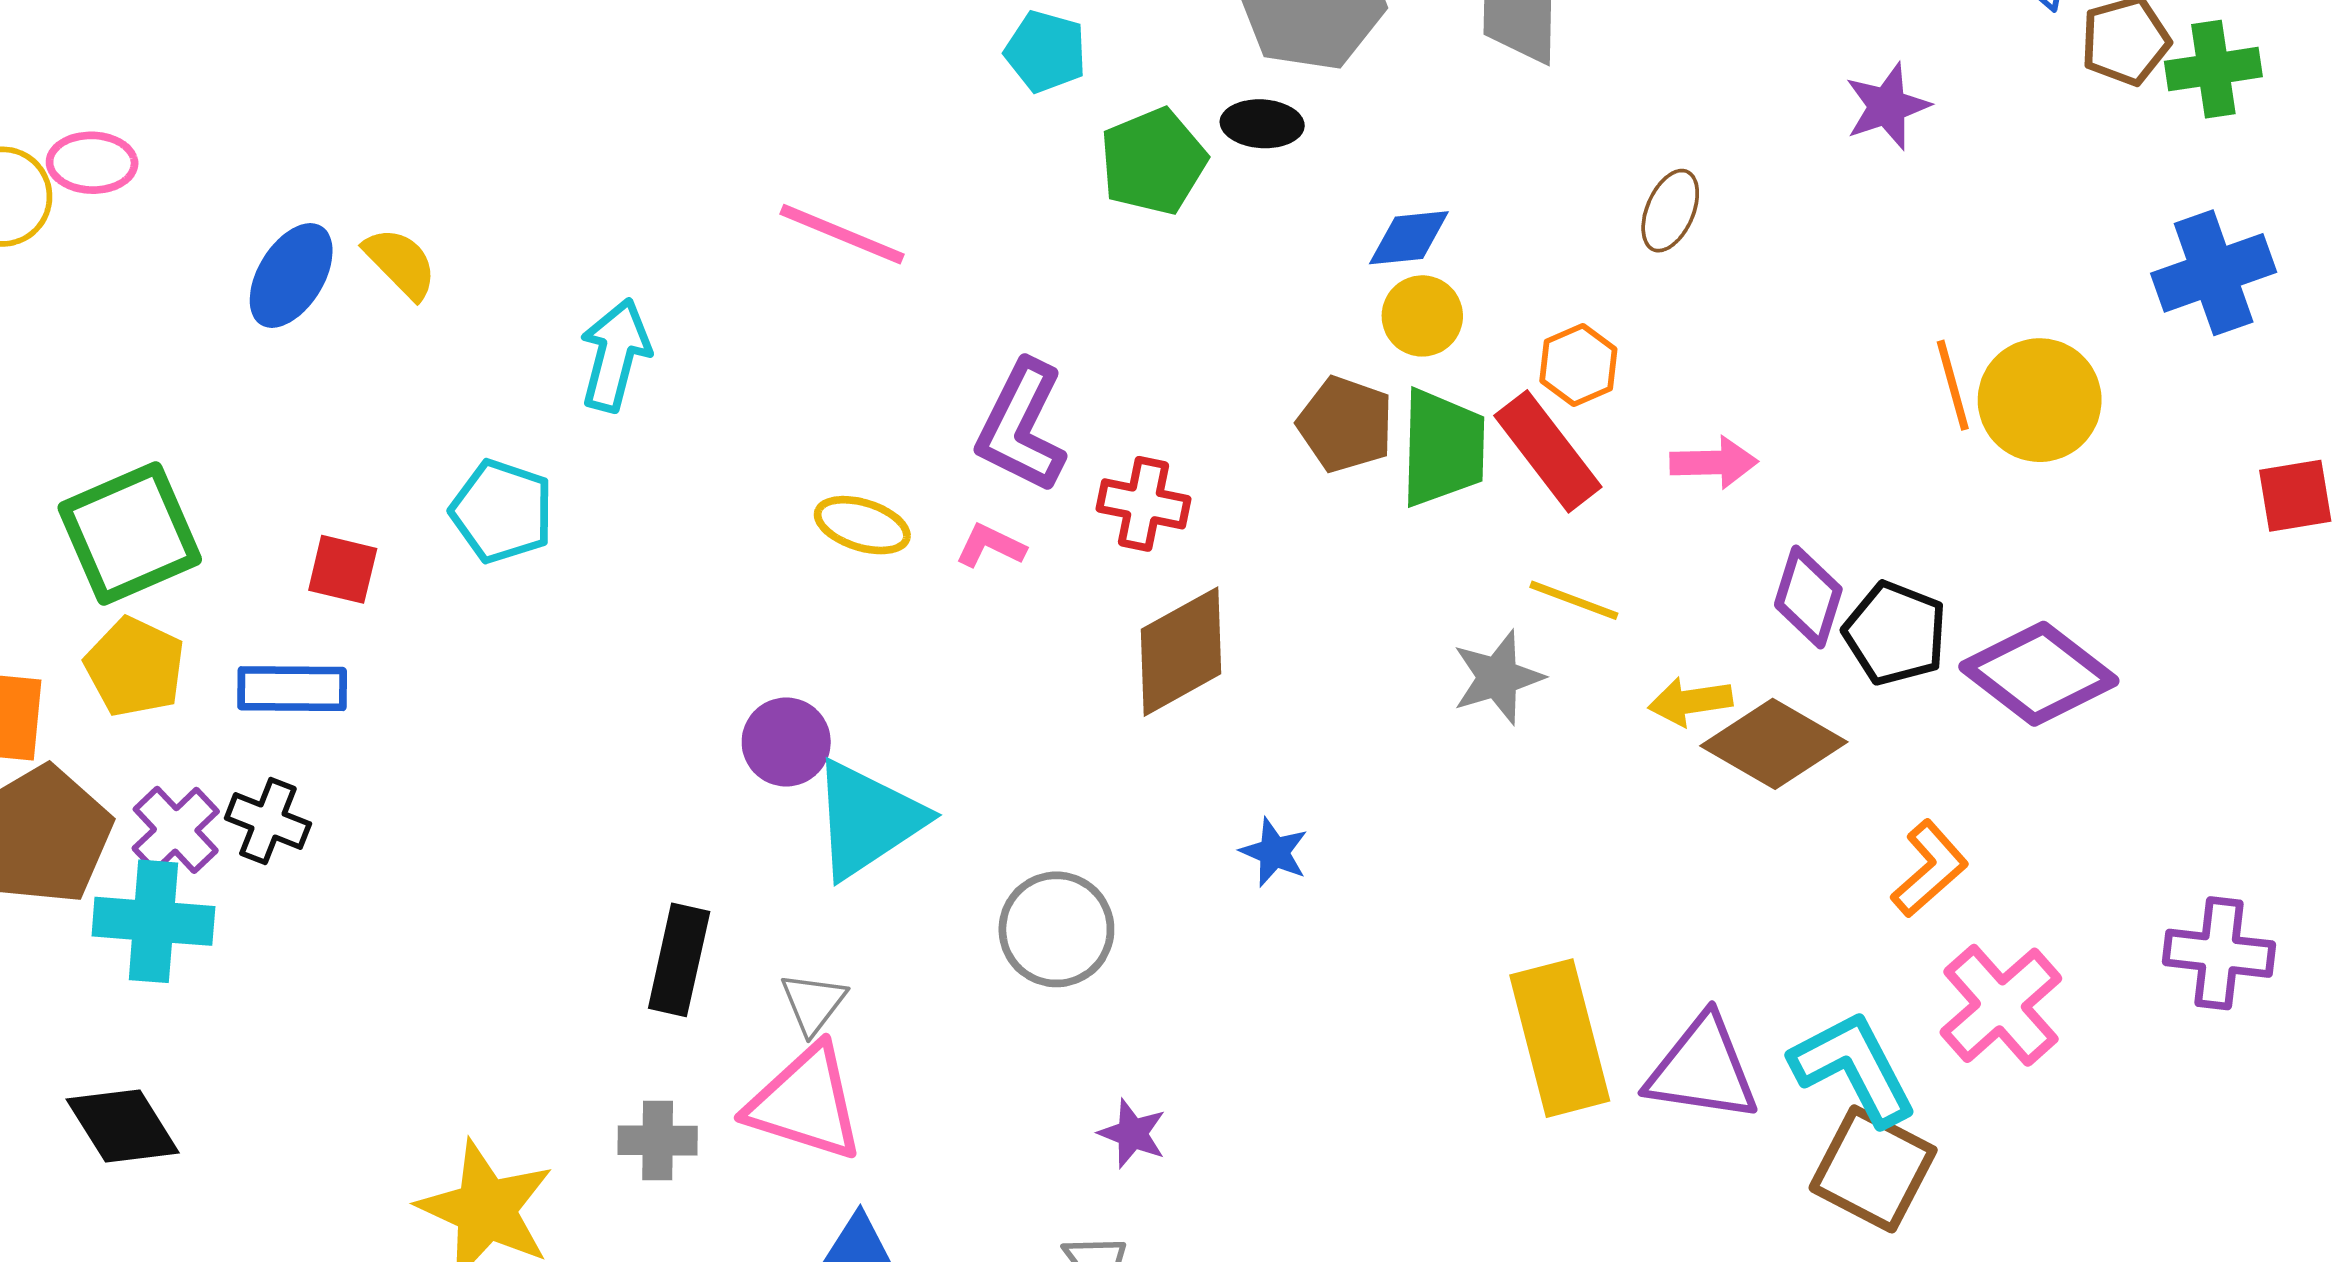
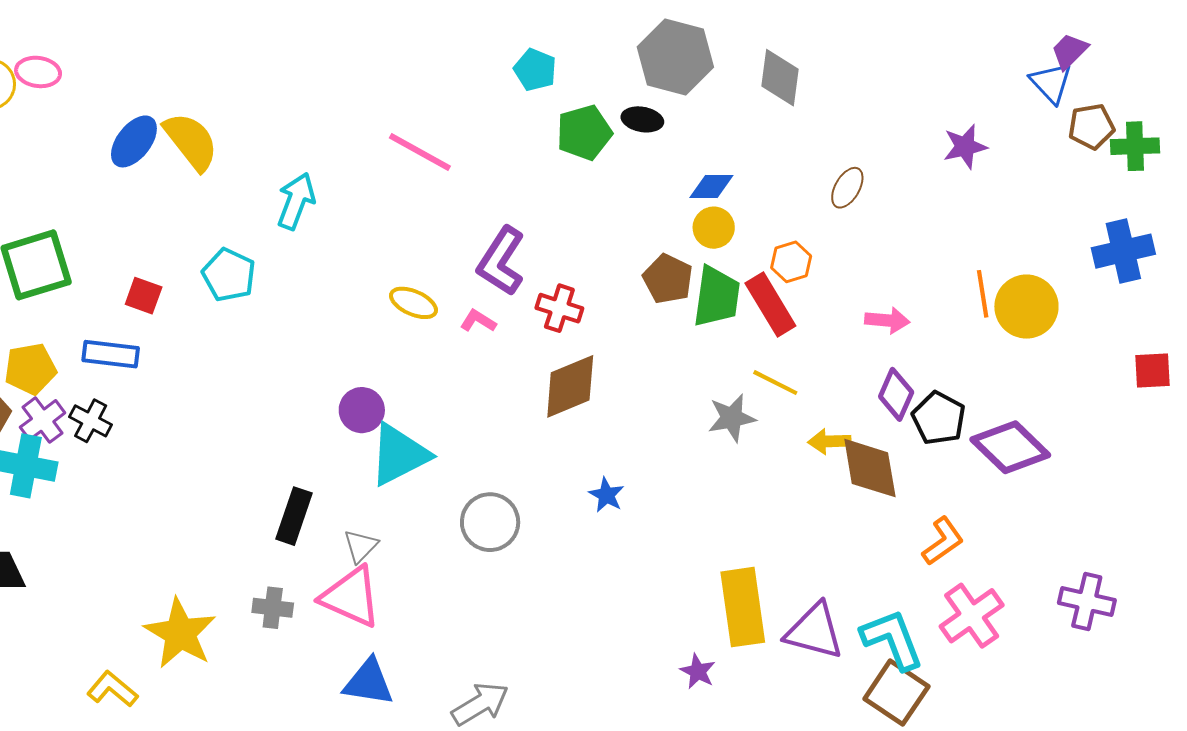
yellow semicircle: (401, 263) -> (191, 141), size x1.5
pink arrow: (1714, 463) -> (887, 320), moved
yellow pentagon: (135, 667) -> (30, 369), moved, turned 30
brown diamond: (1774, 744) -> (870, 468), turned 44
purple star: (1132, 1134) -> (698, 671), moved

